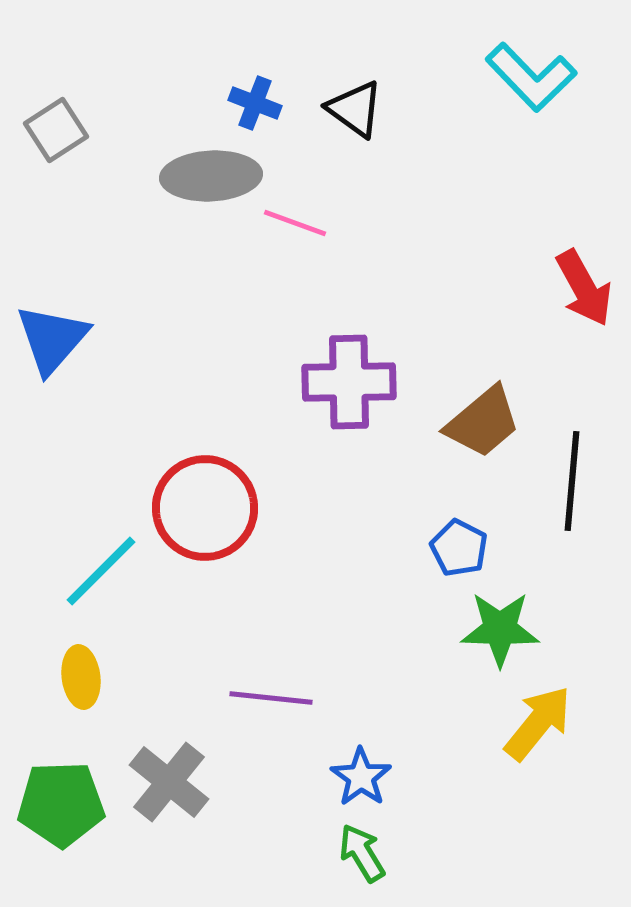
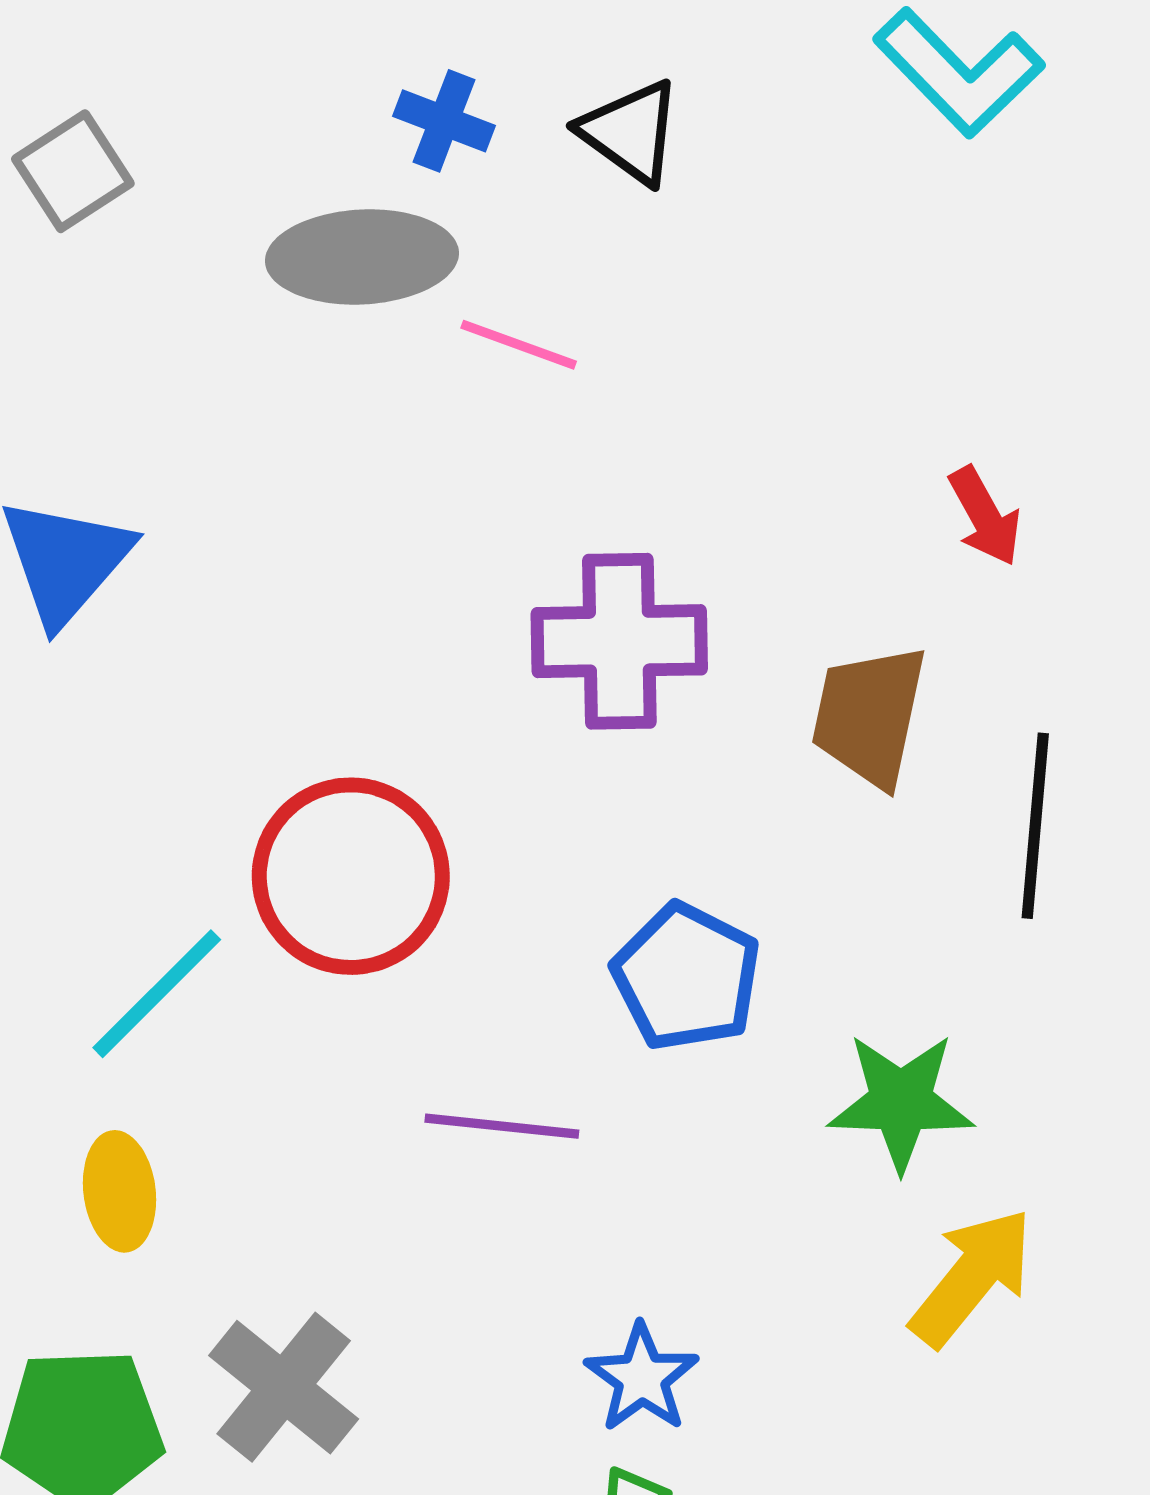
red arrow: (584, 288) -> (985, 516), moved, size x0.7
brown trapezoid: (483, 422) -> (869, 716), turned 142
blue pentagon: (459, 548) -> (686, 977), moved, size x1.4
purple line: (271, 698) -> (502, 1126), moved

